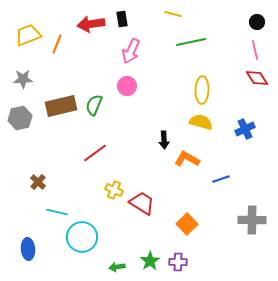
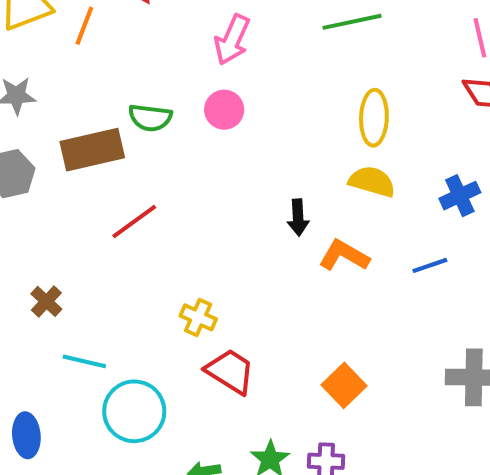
green semicircle: (94, 105) -> (150, 118), moved, turned -105
red line: (95, 153) -> (134, 222), moved
blue line: (221, 179) -> (430, 265), moved
red trapezoid: (142, 203) -> (230, 371), moved

